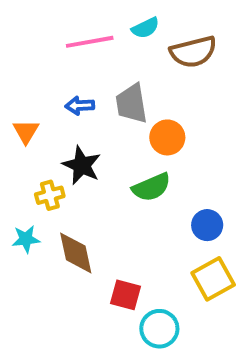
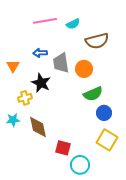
cyan semicircle: (145, 28) -> (73, 24), moved
brown semicircle: (193, 52) -> (97, 41), moved
gray trapezoid: (131, 104) -> (61, 63), moved
green semicircle: (151, 187) -> (93, 94), moved
yellow square: (213, 279) -> (107, 140), turned -30

